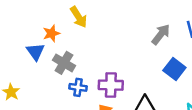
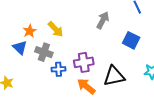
yellow arrow: (79, 17) -> (56, 29), moved
gray arrow: (161, 34) -> (103, 20), moved

